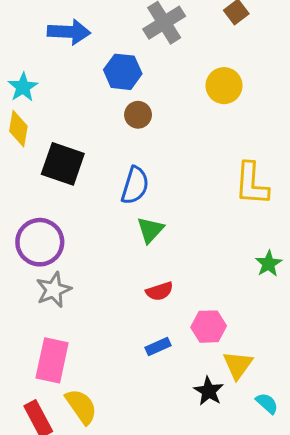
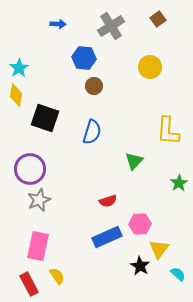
blue arrow: (69, 32) -> (58, 24), moved, size x0.6
green triangle: (150, 230) -> (134, 161), moved
blue rectangle: (158, 347) -> (107, 237), size x1.8
yellow semicircle: (81, 406) -> (57, 276), size x0.7

